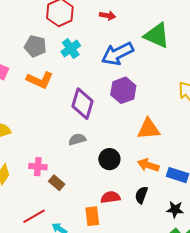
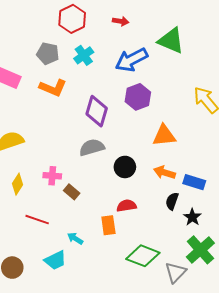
gray semicircle: (77, 139) -> (92, 147), size x1.4
black semicircle: (141, 195) -> (172, 201), moved
black star: (175, 210) -> (192, 217), turned 30
red line: (34, 216) -> (37, 220), moved, turned 50

